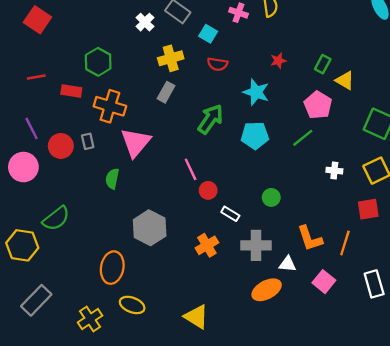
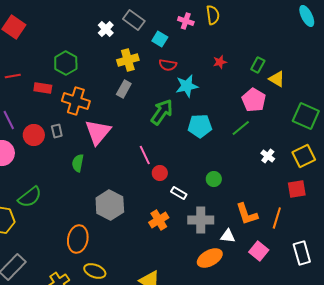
cyan star: (256, 92) -> (187, 86), moved, turned -30
white cross: (334, 171) -> (268, 156), turned 32

